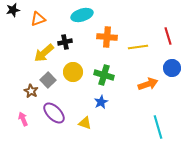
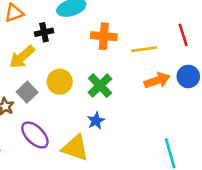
black cross: (65, 42) -> (44, 32), moved
green cross: (104, 75) -> (100, 86), turned 30
orange arrow: (148, 84) -> (157, 80), moved
yellow triangle: (85, 123) -> (75, 148), size x1.6

